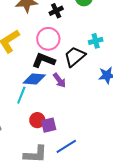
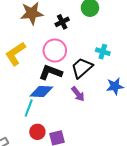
cyan cross: (96, 41) -> (103, 52), turned 32
purple arrow: (59, 80) -> (78, 94), moved
red circle: (37, 120) -> (37, 132), moved

